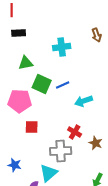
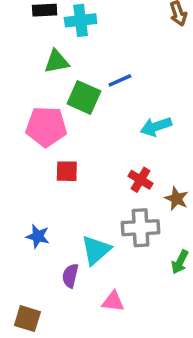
cyan cross: (62, 47) -> (81, 20), moved
blue line: (63, 85) -> (120, 80), moved
gray cross: (61, 151) -> (141, 228), moved

